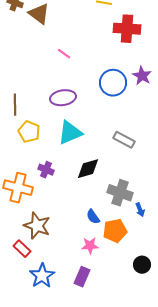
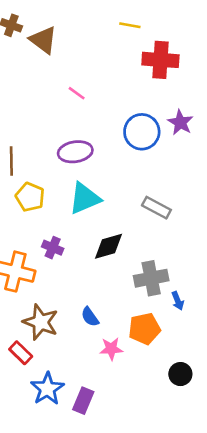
gray cross: (120, 193) -> (151, 278), turned -30
blue semicircle: (93, 217) -> (90, 317), moved
purple rectangle: (82, 277) -> (83, 401), moved

